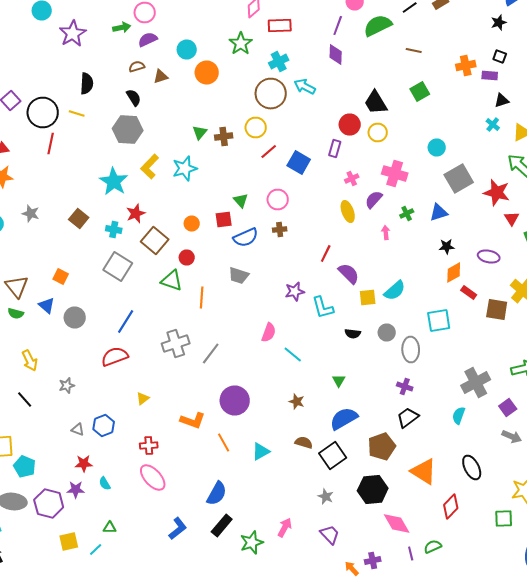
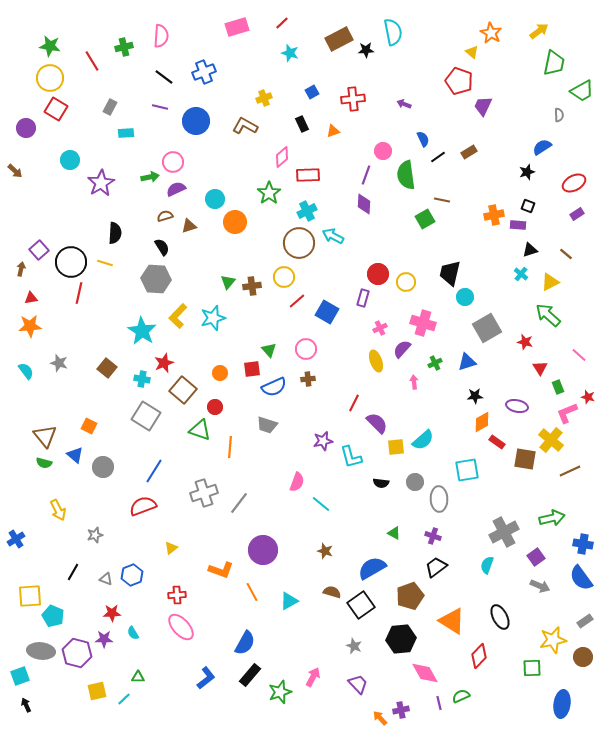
green semicircle: (378, 26) -> (406, 175), turned -72
green square: (420, 92) -> (425, 219), moved
black trapezoid: (376, 102) -> (450, 273), moved, turned 44
red star: (497, 192) -> (525, 342), size x0.6
green triangle: (339, 380) -> (394, 533), moved, turned -32
black line: (25, 400) -> (73, 572), moved, turned 72

